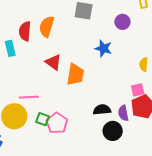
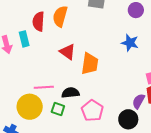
blue star: (103, 48) -> (130, 43), moved
black semicircle: (102, 110) -> (70, 93), moved
purple semicircle: (123, 113) -> (139, 101), turned 42
pink pentagon: (57, 123) -> (92, 111), moved

